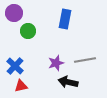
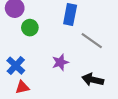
gray line: (85, 60) -> (92, 41), moved, turned 45
black arrow: (68, 82) -> (93, 80), moved

